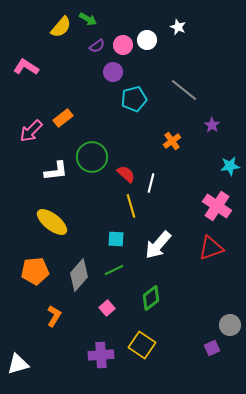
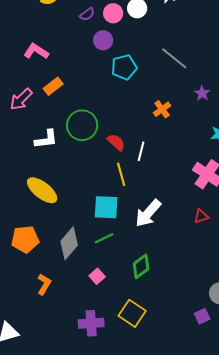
pink L-shape: (26, 67) -> (36, 51), moved
cyan square: (116, 239) -> (106, 207), size x1.5
red triangle: (211, 248) -> (201, 216), size x0.6

